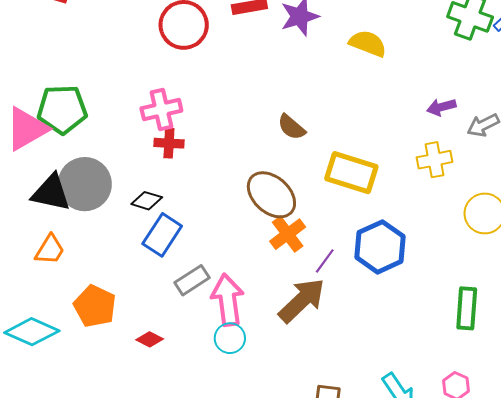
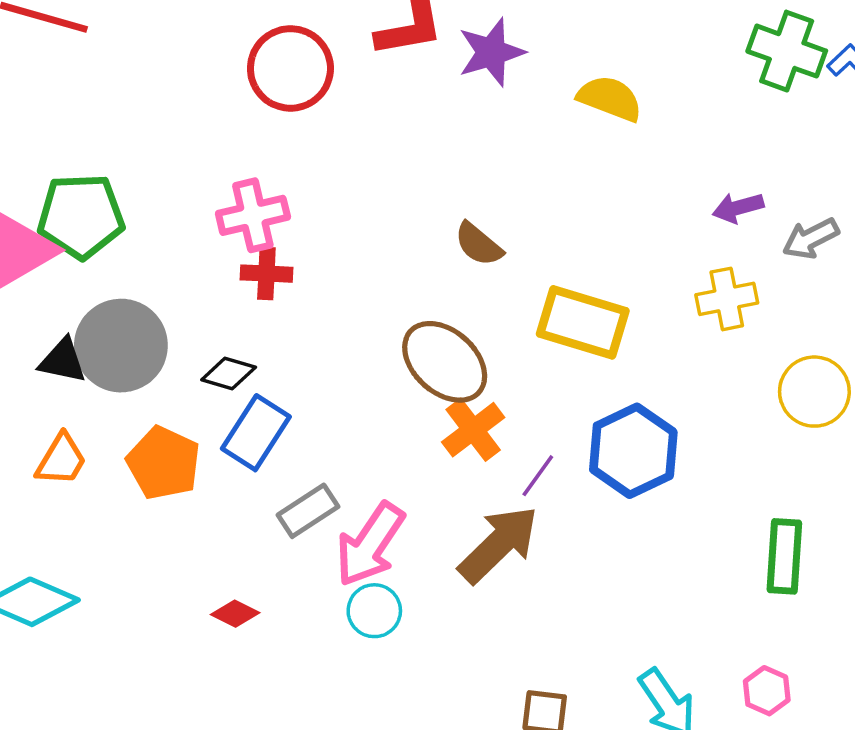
black triangle: (51, 193) -> (63, 361), size x0.7
pink arrow: (228, 300) -> (370, 544), turned -138
orange pentagon: (95, 306) -> (164, 463), moved

